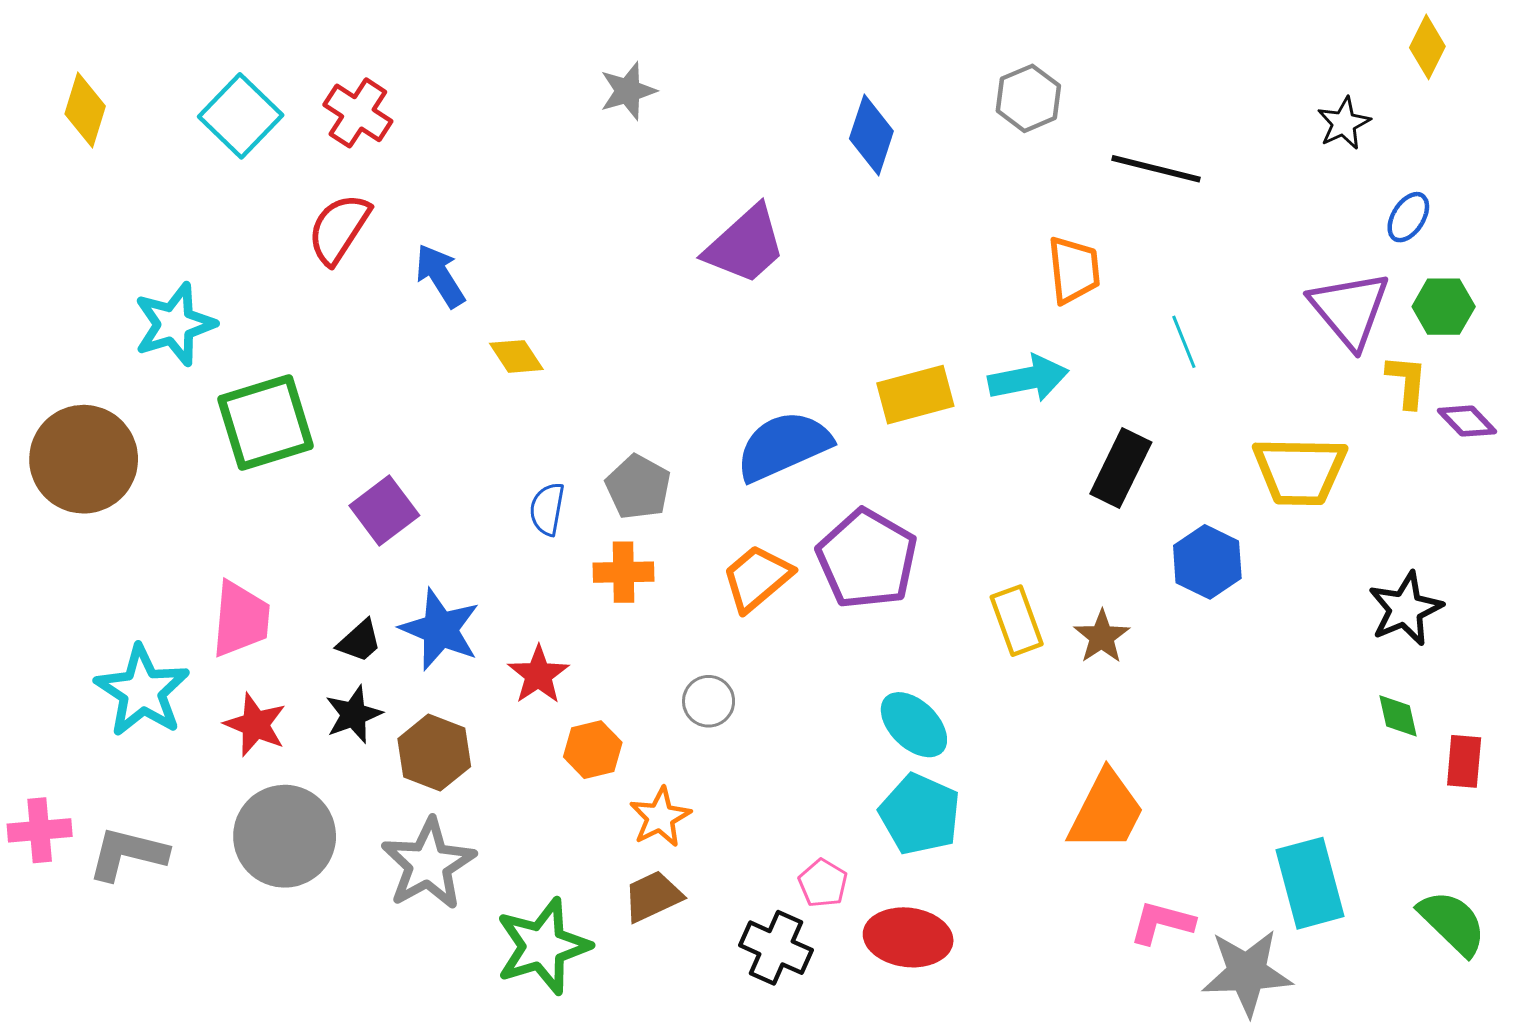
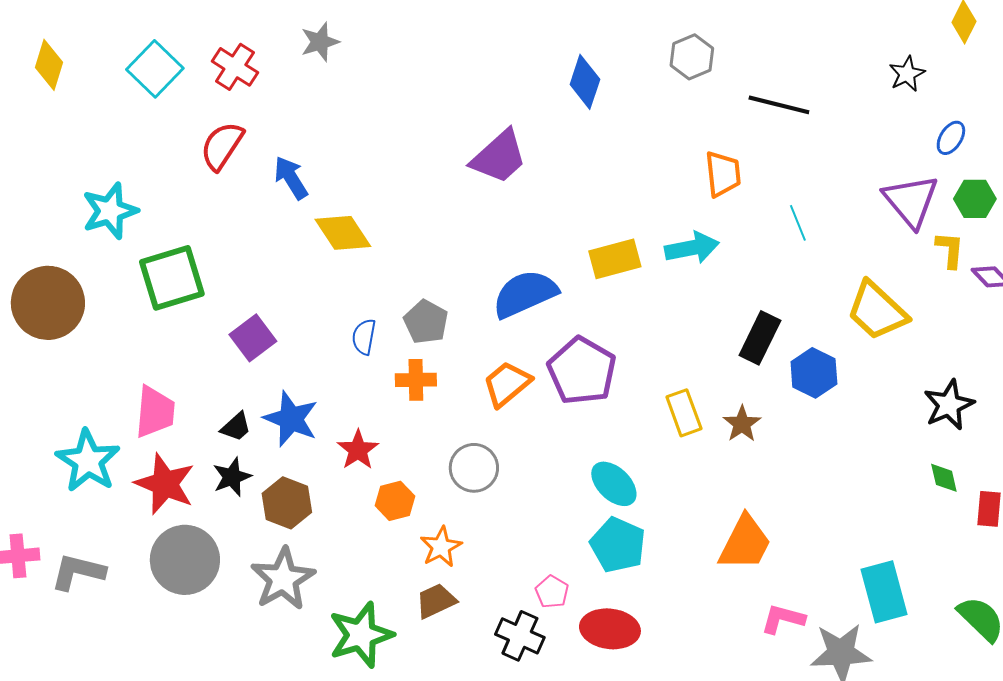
gray star: (628, 91) -> (320, 42), moved
yellow diamond: (516, 356) -> (343, 233), size x1.5
black rectangle: (1121, 468) -> (760, 338), moved
yellow trapezoid: (1300, 471) -> (877, 311), turned 42
gray circle: (709, 701) -> (474, 468), size x1.4
red star: (255, 725) -> (165, 484), size x1.4

